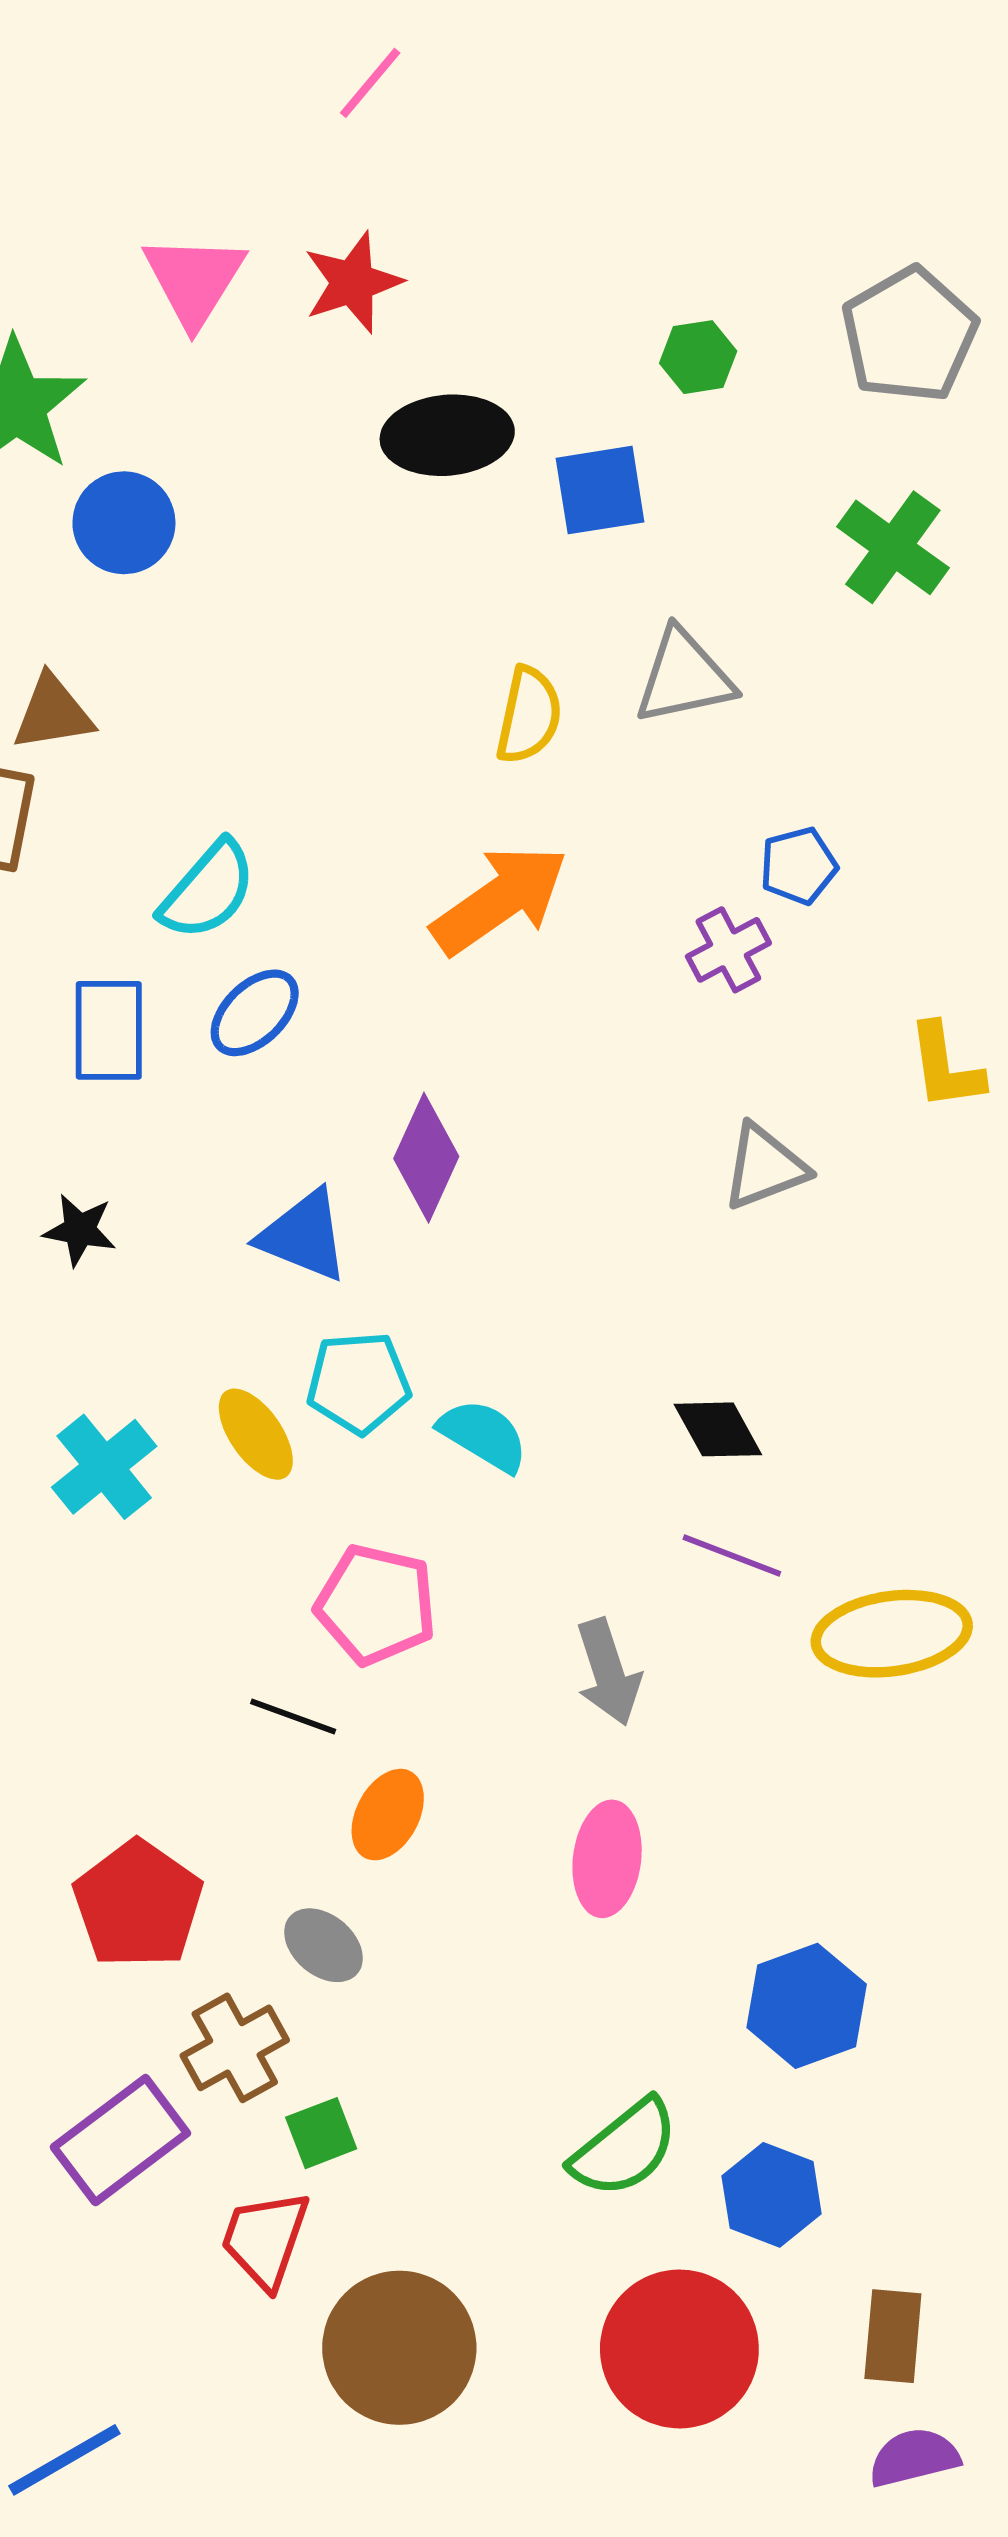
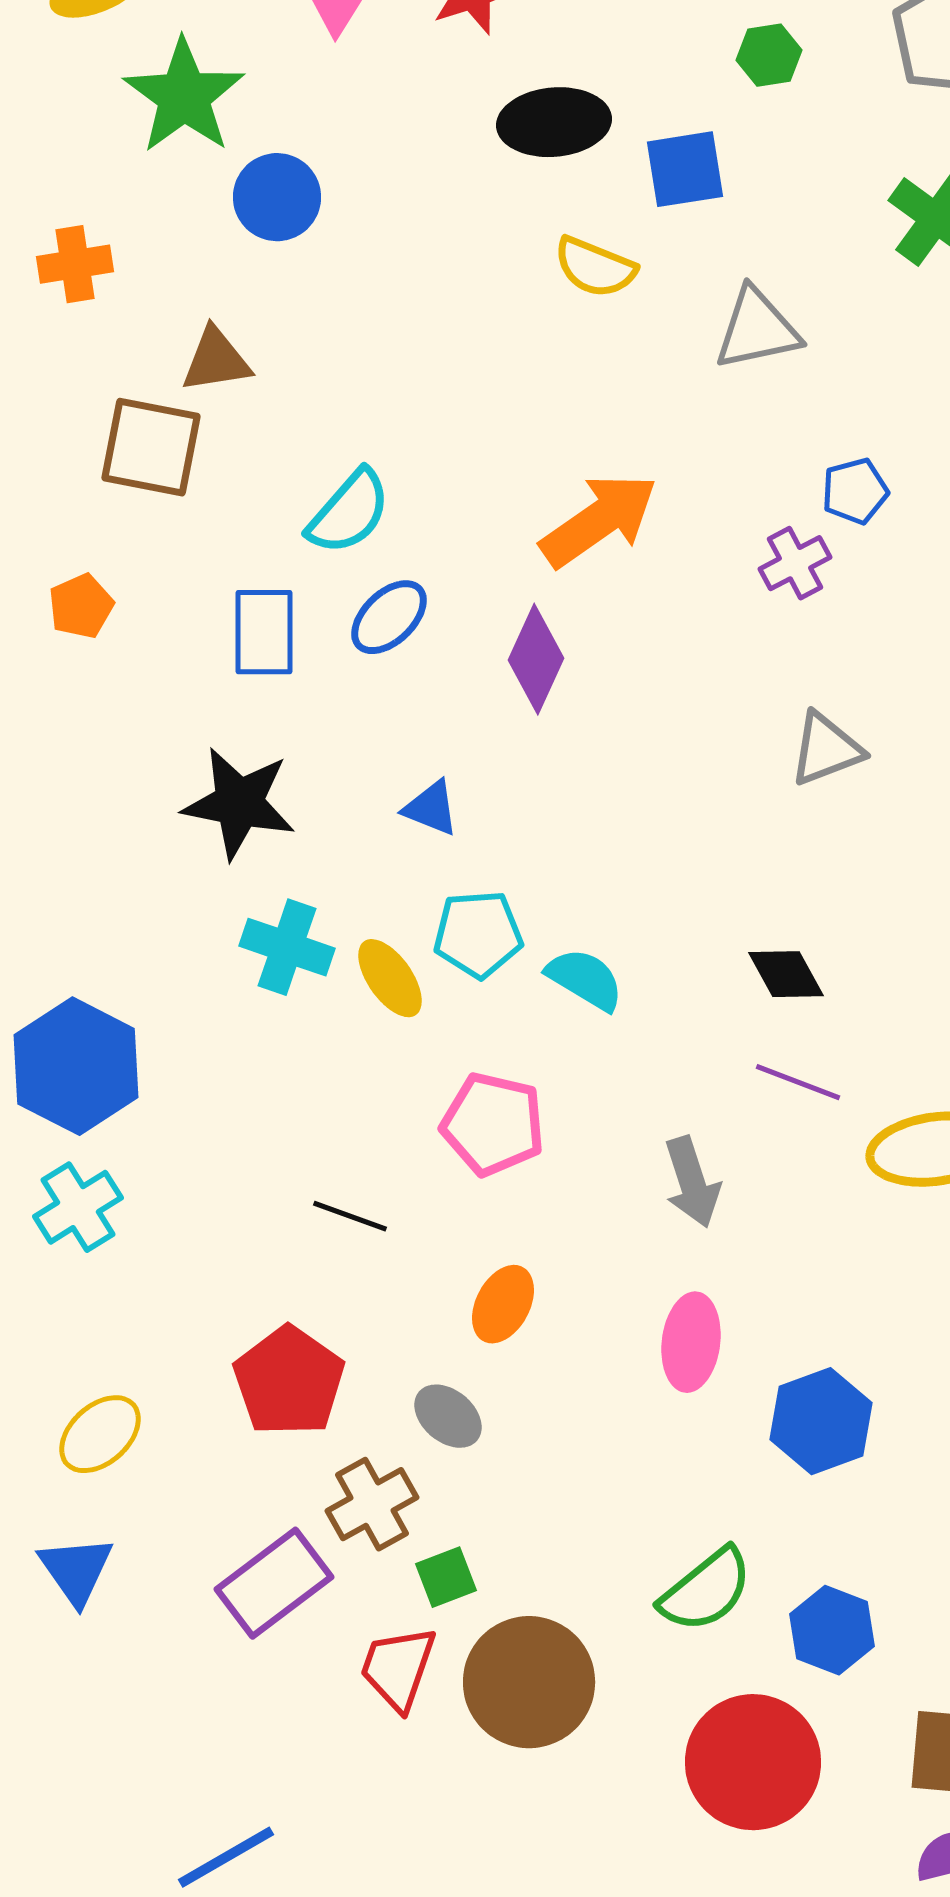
yellow semicircle: (529, 715) -> (595, 267), moved, turned 100
purple diamond: (426, 1158) -> (536, 659), moved
black star: (80, 1230) -> (239, 803), size x1.8
blue triangle: (304, 1236) -> (431, 808), size x0.7
cyan cross: (104, 1467) -> (287, 947), moved, turned -32
black line: (293, 1717) -> (350, 1216), moved
blue hexagon: (807, 2006) -> (821, 1421), moved
brown circle: (399, 2348) -> (529, 1682), moved

